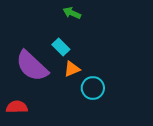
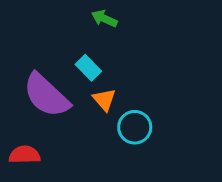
orange triangle: (72, 69) -> (104, 100), turned -48

